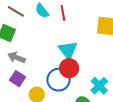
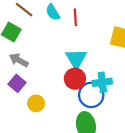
blue circle: (59, 80) -> (91, 95), moved
cyan cross: (99, 86) -> (102, 82), moved, turned 30

